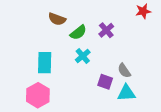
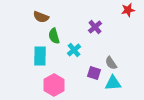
brown semicircle: (57, 19) -> (41, 17), moved
green semicircle: (78, 32) -> (54, 36), moved, turned 112
pink hexagon: (38, 95) -> (54, 85), moved

